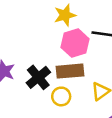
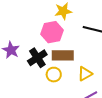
pink hexagon: (75, 43) -> (52, 32), moved

